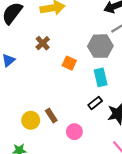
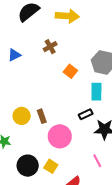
pink circle: (74, 132) -> (60, 136), size x1.5

